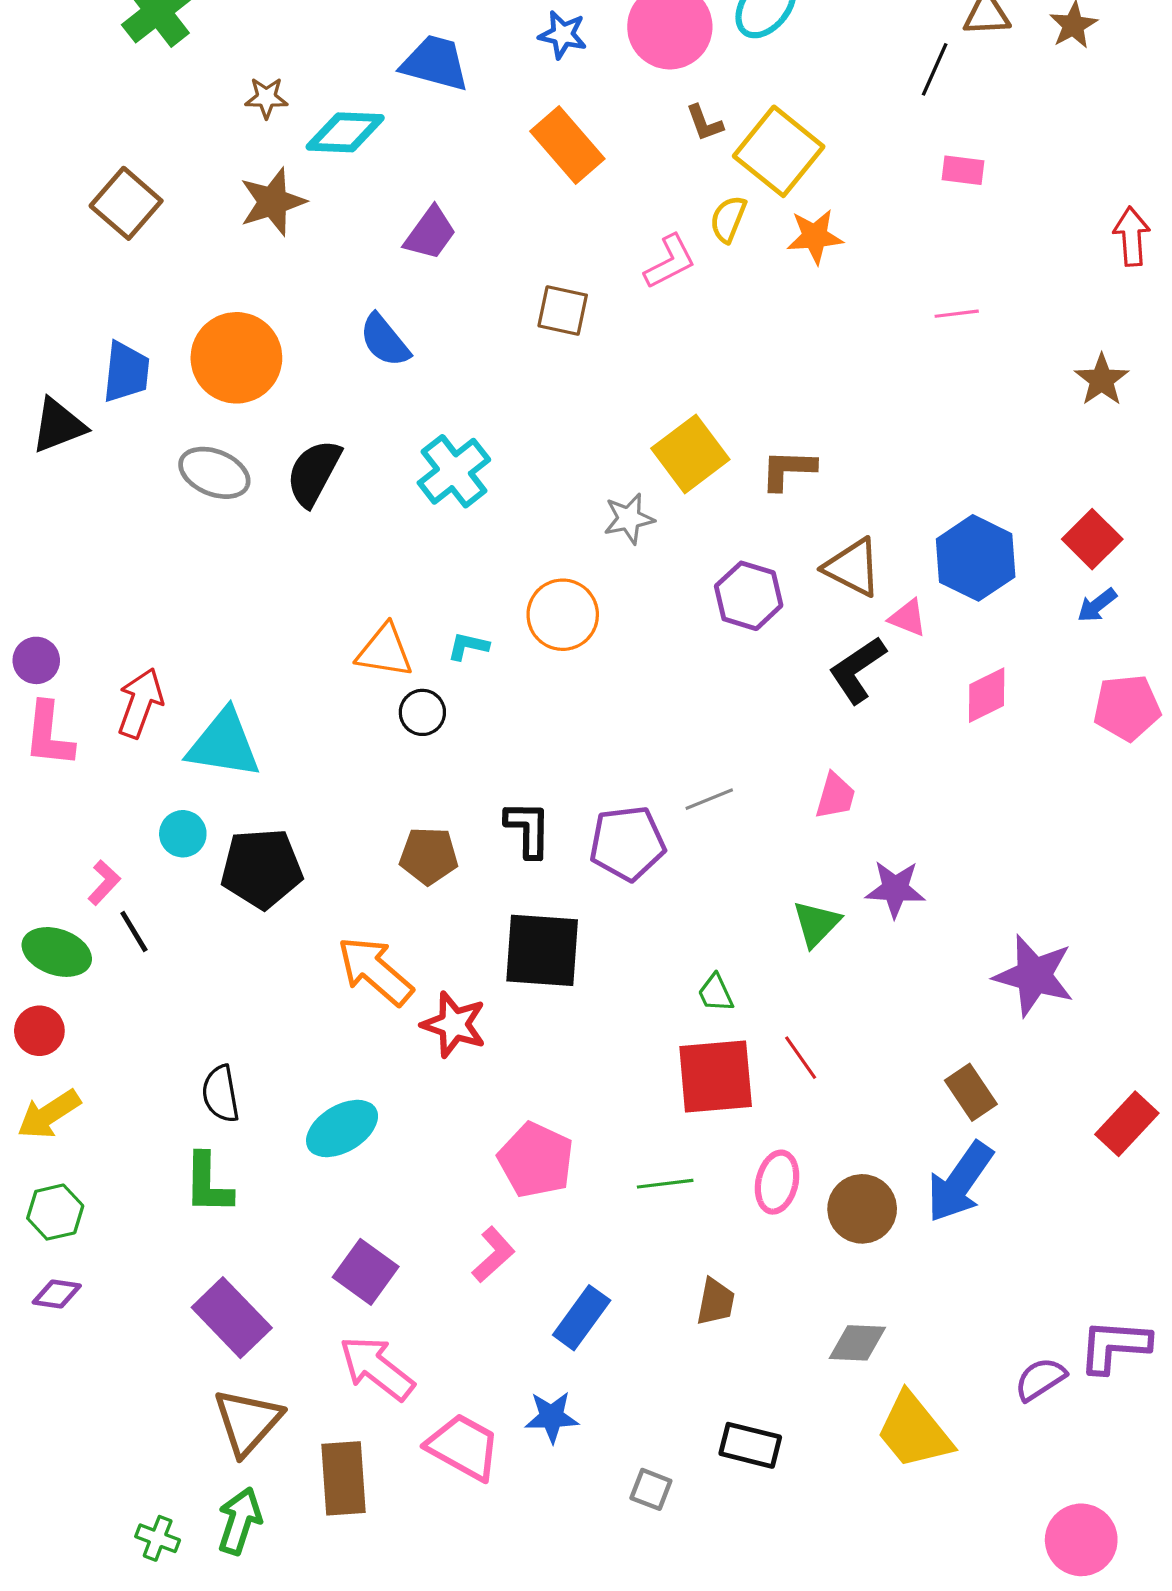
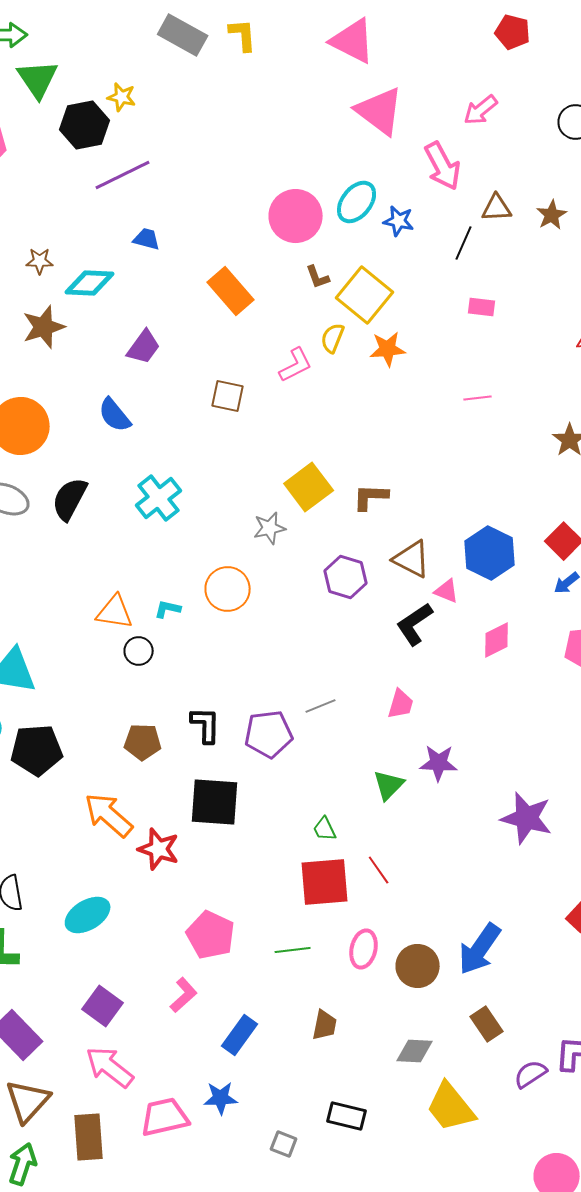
blue star: (563, 35) -> (399, 221), moved
blue trapezoid: (435, 63) -> (147, 239), size x0.6
brown rectangle: (971, 1092) -> (487, 1024), moved
pink trapezoid: (463, 1447) -> (165, 1117), turned -42

